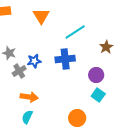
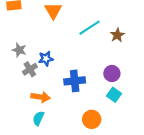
brown star: (106, 47) -> (117, 35), moved
blue cross: (65, 59) -> (75, 81), moved

